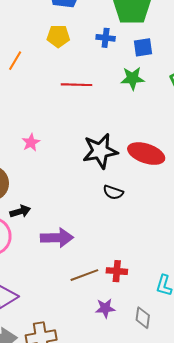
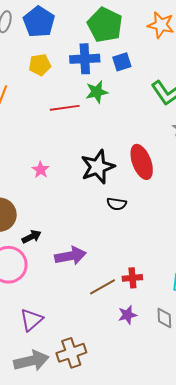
blue cross: (106, 38) -> (85, 59), size x1.6
green star: (133, 78) -> (97, 92), moved
pink star: (31, 142) -> (41, 170), moved
red ellipse: (146, 154) -> (142, 162), turned 60

